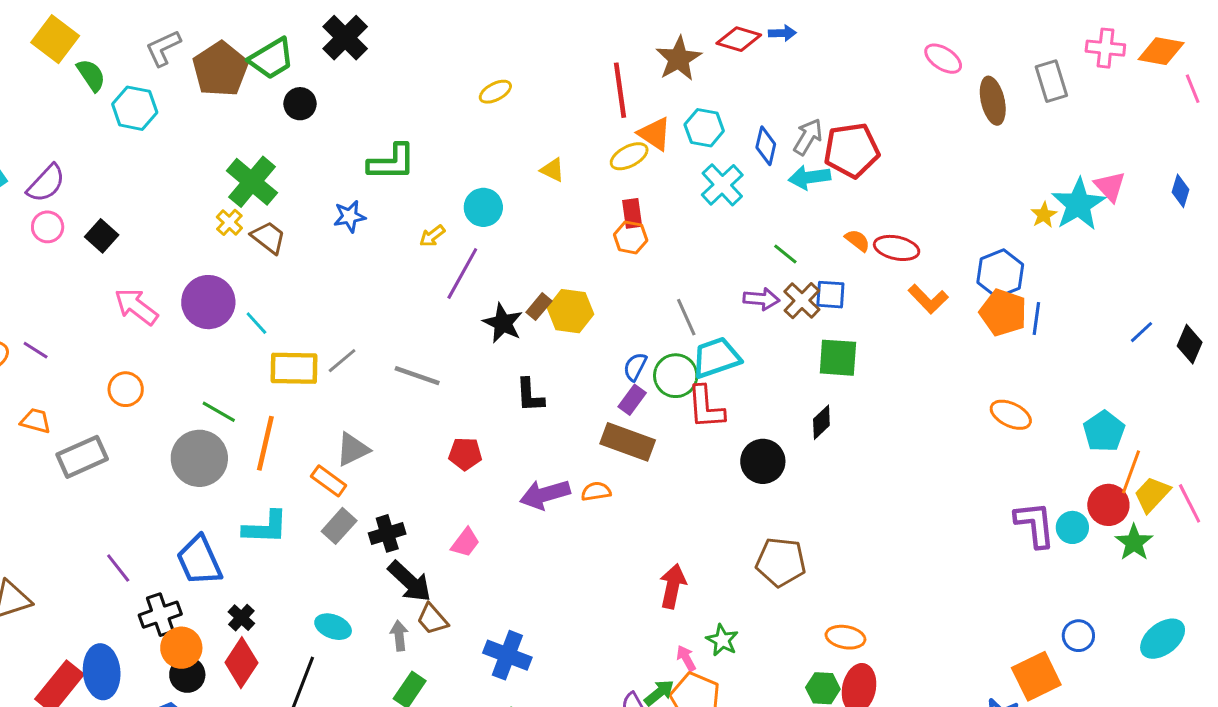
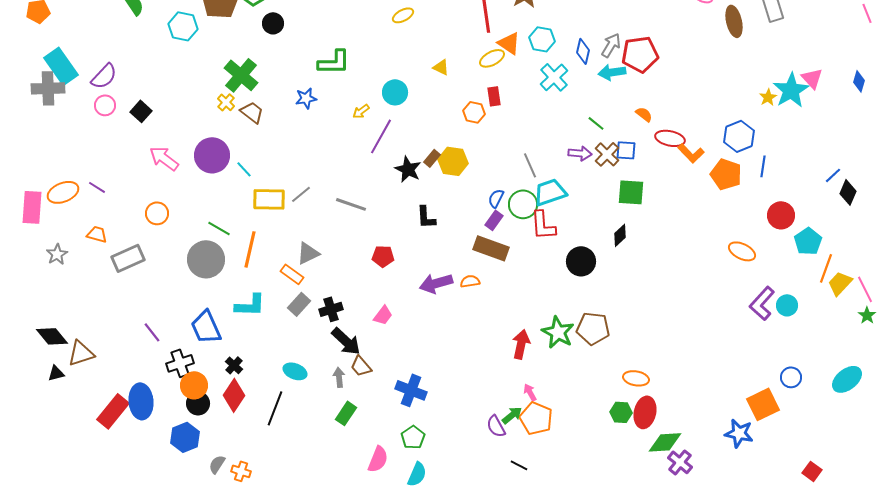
cyan hexagon: (135, 108) -> (183, 26), moved
orange hexagon: (631, 237) -> (474, 112), moved
red ellipse: (897, 248) -> (670, 138), moved
orange pentagon: (1003, 313) -> (726, 174), moved
black diamond: (1190, 344) -> (848, 192), moved
orange ellipse: (1011, 415) -> (742, 251), moved
red circle: (1108, 505) -> (781, 215), moved
purple L-shape: (1035, 524) -> (762, 303), turned -132
green star: (1134, 542) -> (867, 315), moved, size x0.7
green star: (722, 640) -> (558, 332), moved, size x1.5

